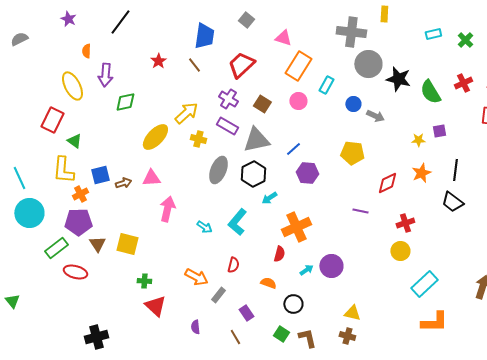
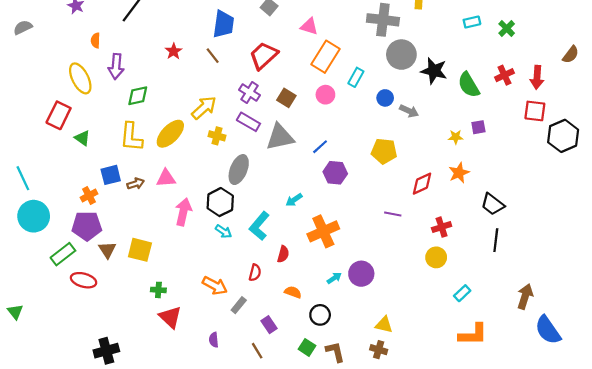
yellow L-shape: (63, 170) -> (131, 137), moved
black line: (455, 170) -> (496, 240), moved
black hexagon: (253, 174) -> (220, 202), moved
red semicircle: (279, 254) -> (283, 254), moved
cyan rectangle: (424, 284) -> (462, 293), size x0.6

